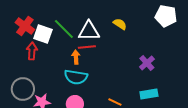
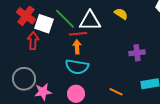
red line: (87, 47) -> (78, 34), moved
purple cross: (147, 63) -> (137, 53), moved, turned 35

